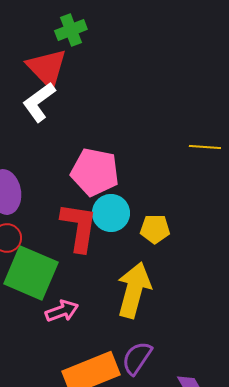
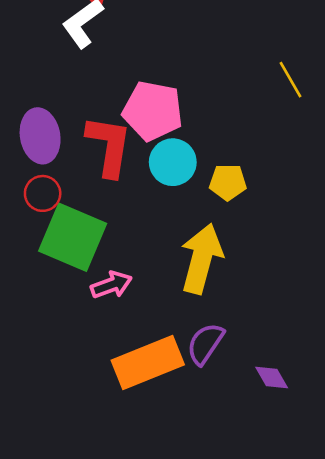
yellow line: (205, 147) -> (290, 80), turned 56
red L-shape: (79, 227) -> (109, 146), moved

